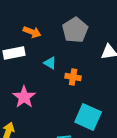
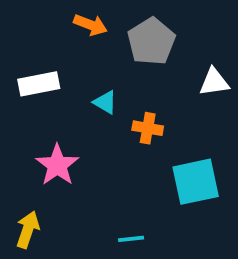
orange arrow: (32, 32) -> (90, 25), moved
cyan square: (88, 117) -> (196, 182), moved, turned -36

